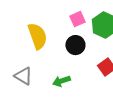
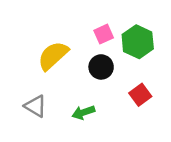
yellow semicircle: (37, 36) -> (53, 56), turned -112

